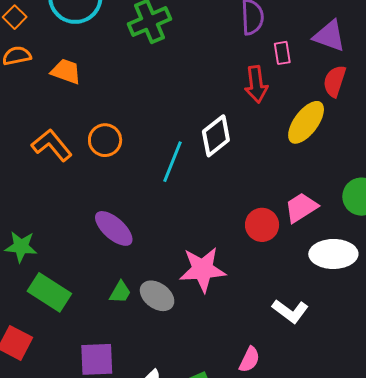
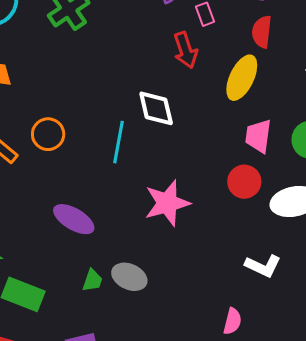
white diamond: (216, 136) -> (156, 108), turned -54
pink trapezoid: (301, 208) -> (258, 136), moved, turned -39
red circle: (262, 225) -> (244, 182), moved
pink star: (203, 269) -> (167, 203), moved

